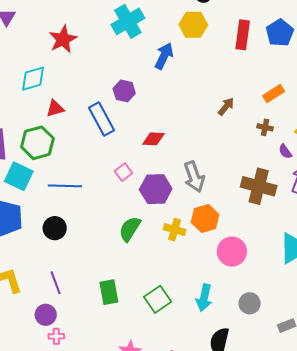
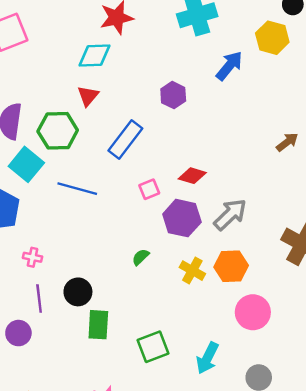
cyan diamond: (33, 79) -> (95, 56), moved
red triangle: (55, 108) -> (88, 96), turned -48
blue rectangle: (101, 119) -> (125, 139), moved, turned 52
red diamond: (153, 139) -> (192, 176), moved
gray arrow: (194, 177) -> (230, 215), turned -128
black circle: (55, 228) -> (78, 292), moved
green semicircle: (130, 229) -> (141, 257), size x0.6
pink cross: (56, 336) -> (33, 257), moved

